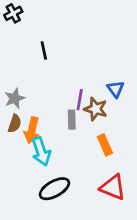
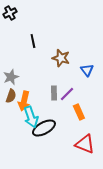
purple line: (80, 100) -> (67, 94), moved, turned 35
brown star: (96, 109) -> (61, 58), moved
black ellipse: (54, 189) -> (44, 128), moved

